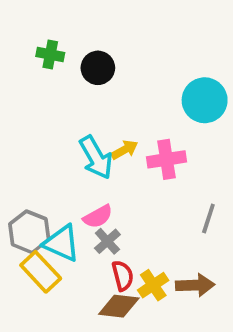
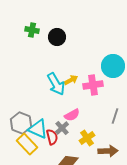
cyan circle: (205, 100) -> (113, 66), moved
pink semicircle: (98, 217) -> (72, 115), moved
red semicircle: (123, 276) -> (52, 137), moved
yellow cross: (153, 285) -> (87, 138), moved

